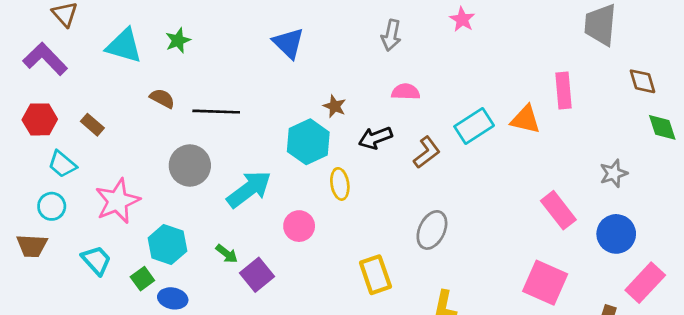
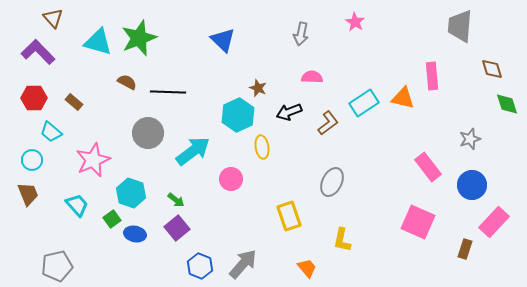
green star: (178, 40) -> (139, 38), size x1.8
cyan circle: (52, 206) -> (32, 160), moved
brown trapezoid: (32, 246) -> (28, 194), turned -115
purple square: (257, 275) -> (177, 228), moved

